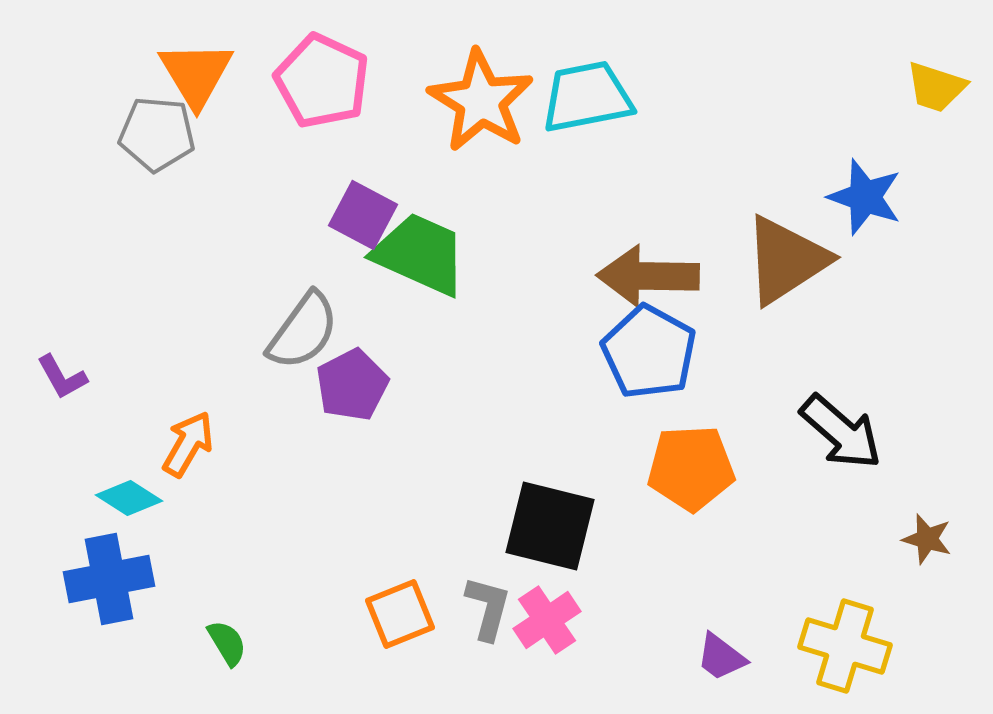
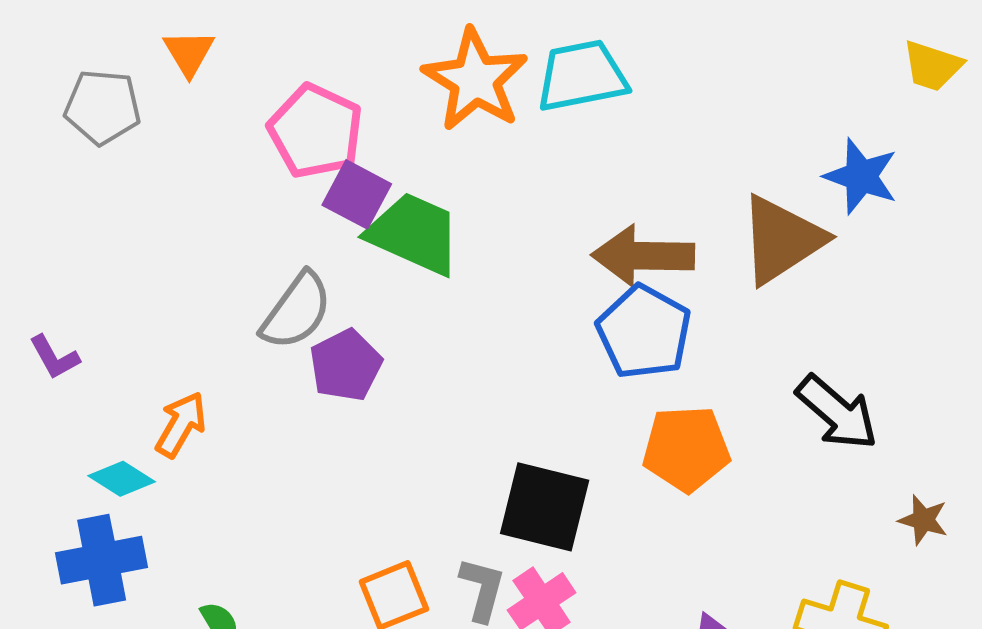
orange triangle: (196, 74) -> (189, 53), size x0.7
pink pentagon: (322, 81) -> (316, 131), moved
gray pentagon: (157, 134) -> (103, 107), moved

